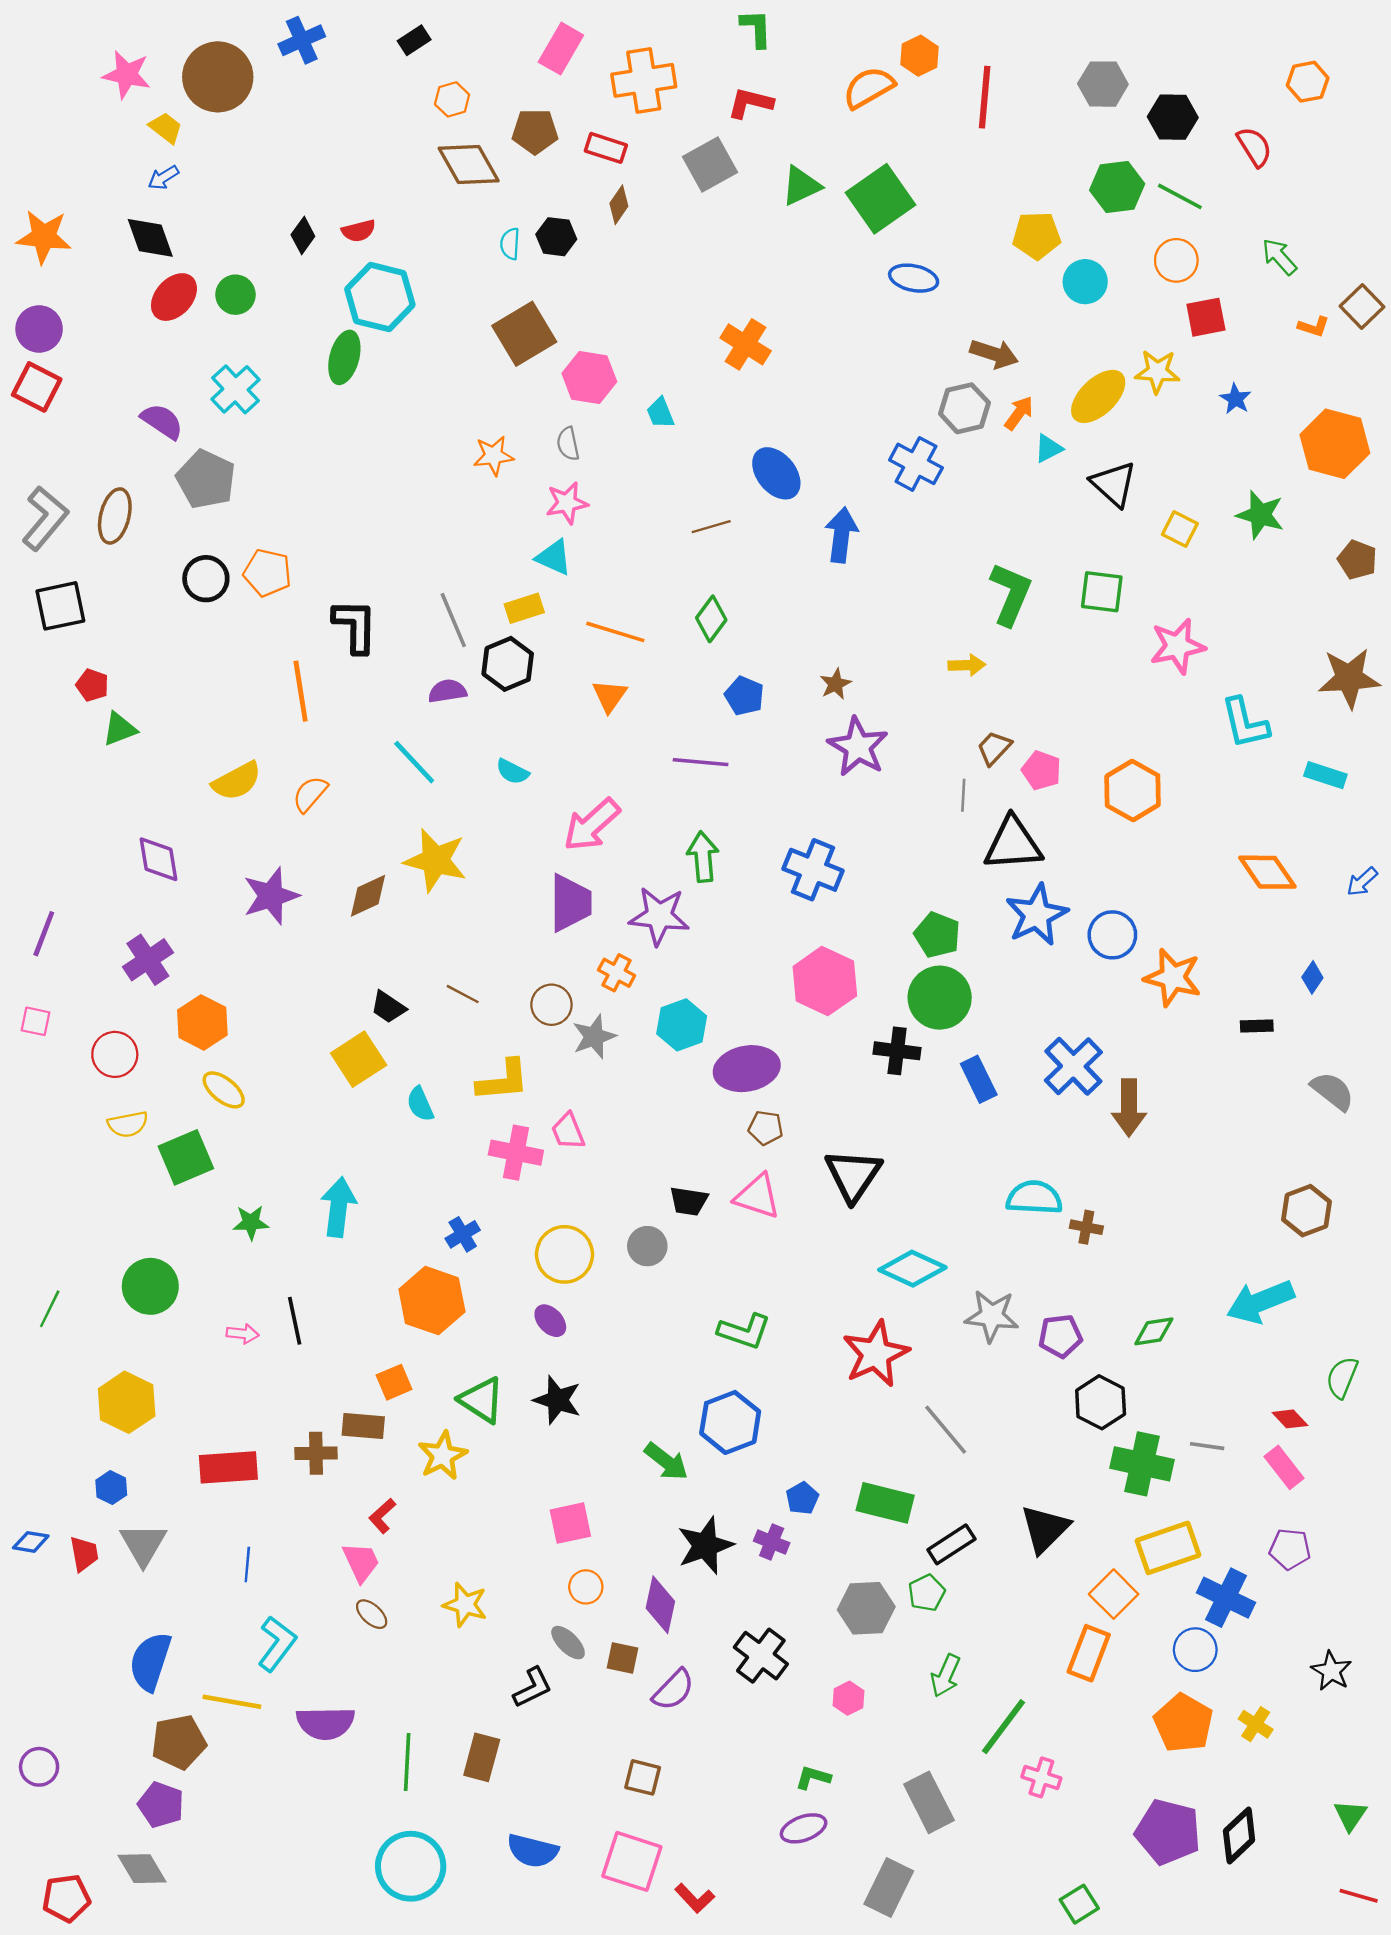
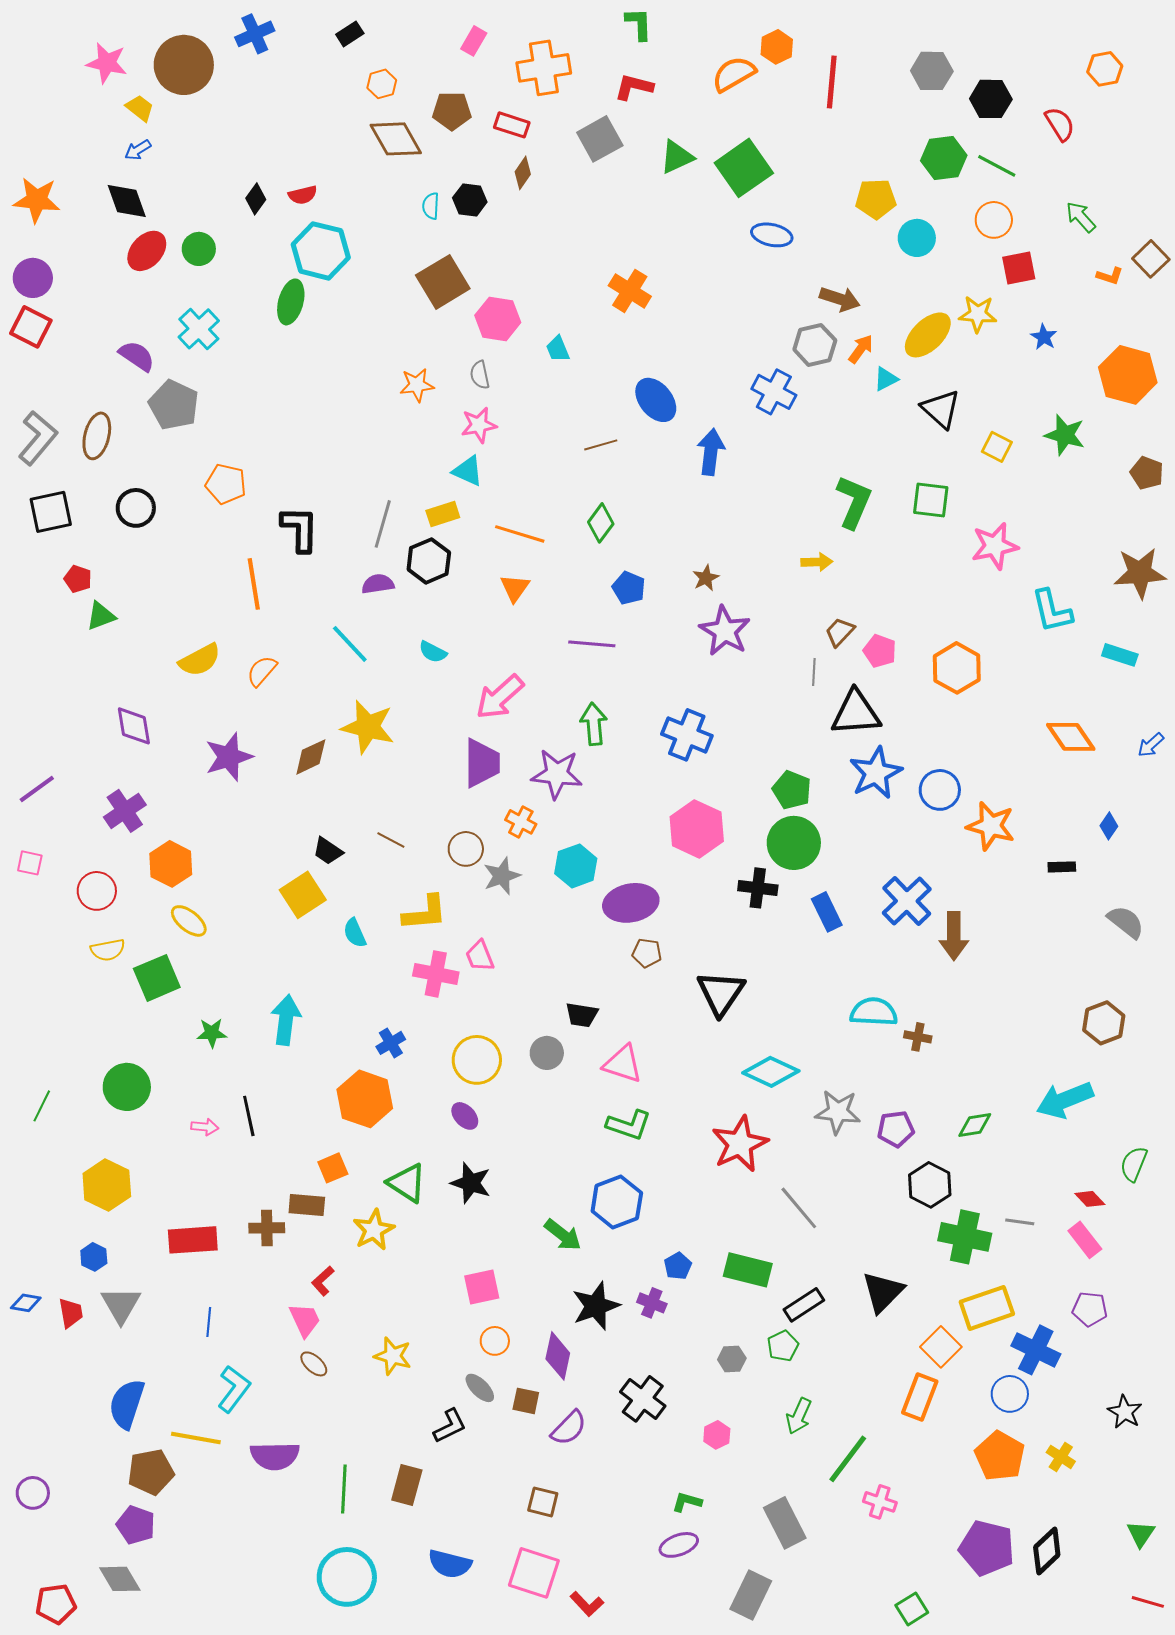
pink rectangle: (561, 49) -> (474, 41), size x0.7
black circle: (206, 579) -> (136, 508), moved
gray line: (453, 620) -> (383, 524), turned 39
purple line: (44, 934) -> (37, 789), turned 33
pink triangle: (757, 1196) -> (623, 1064), moved
gray hexagon: (866, 1608) -> (732, 1359), size x0.6

